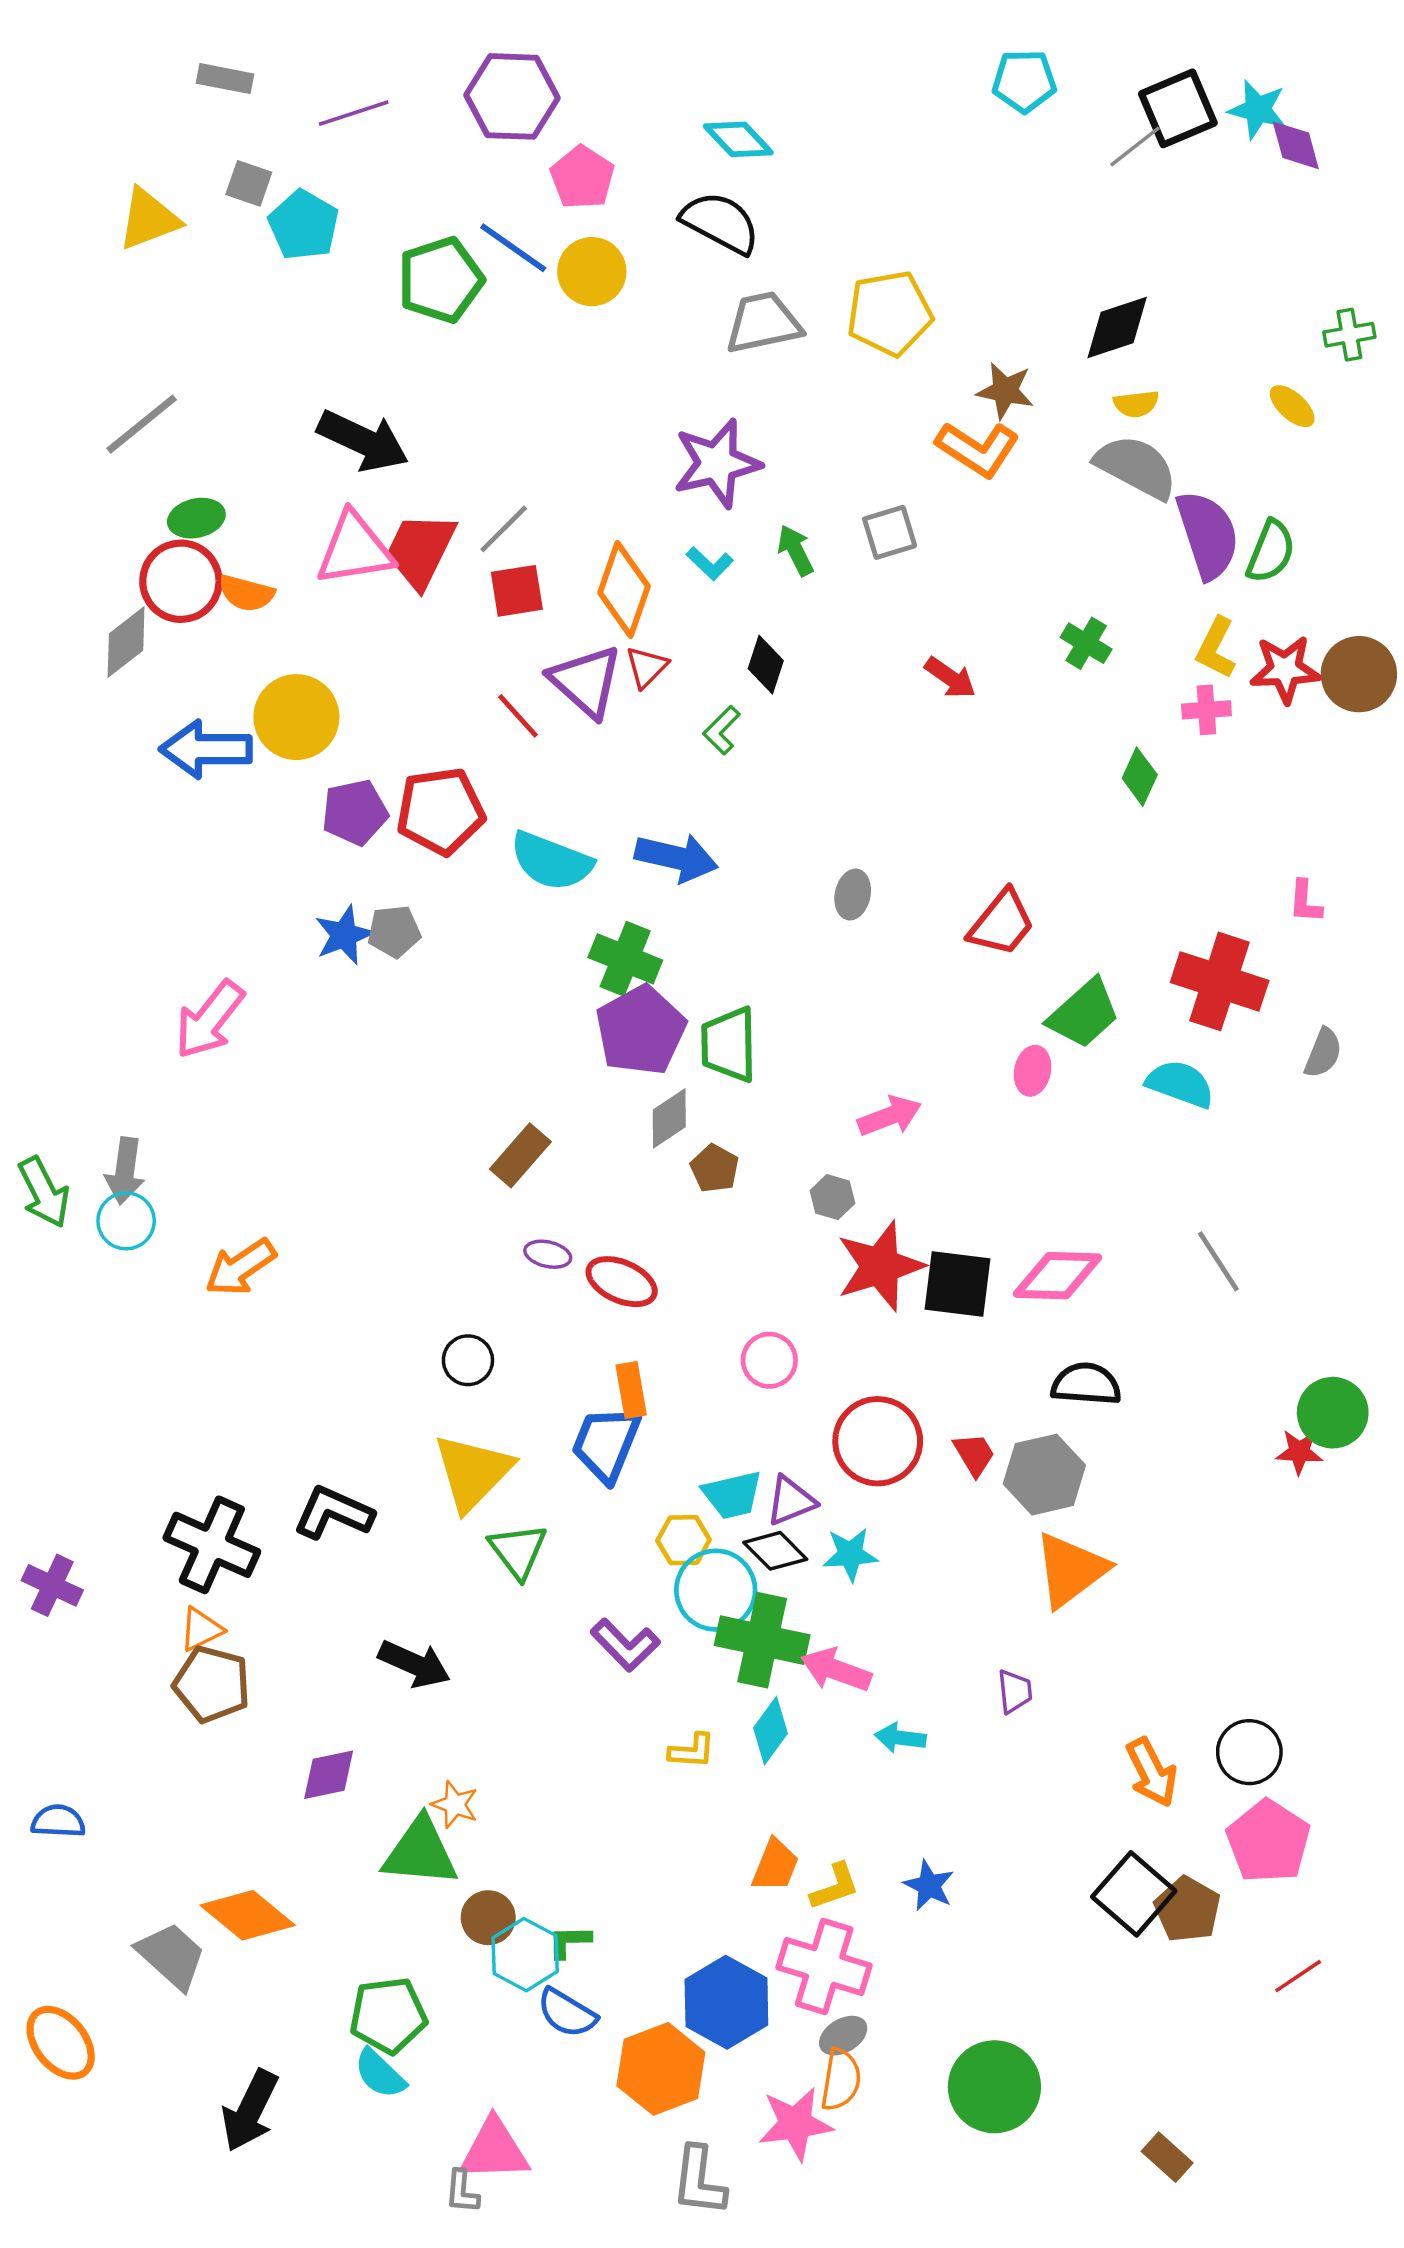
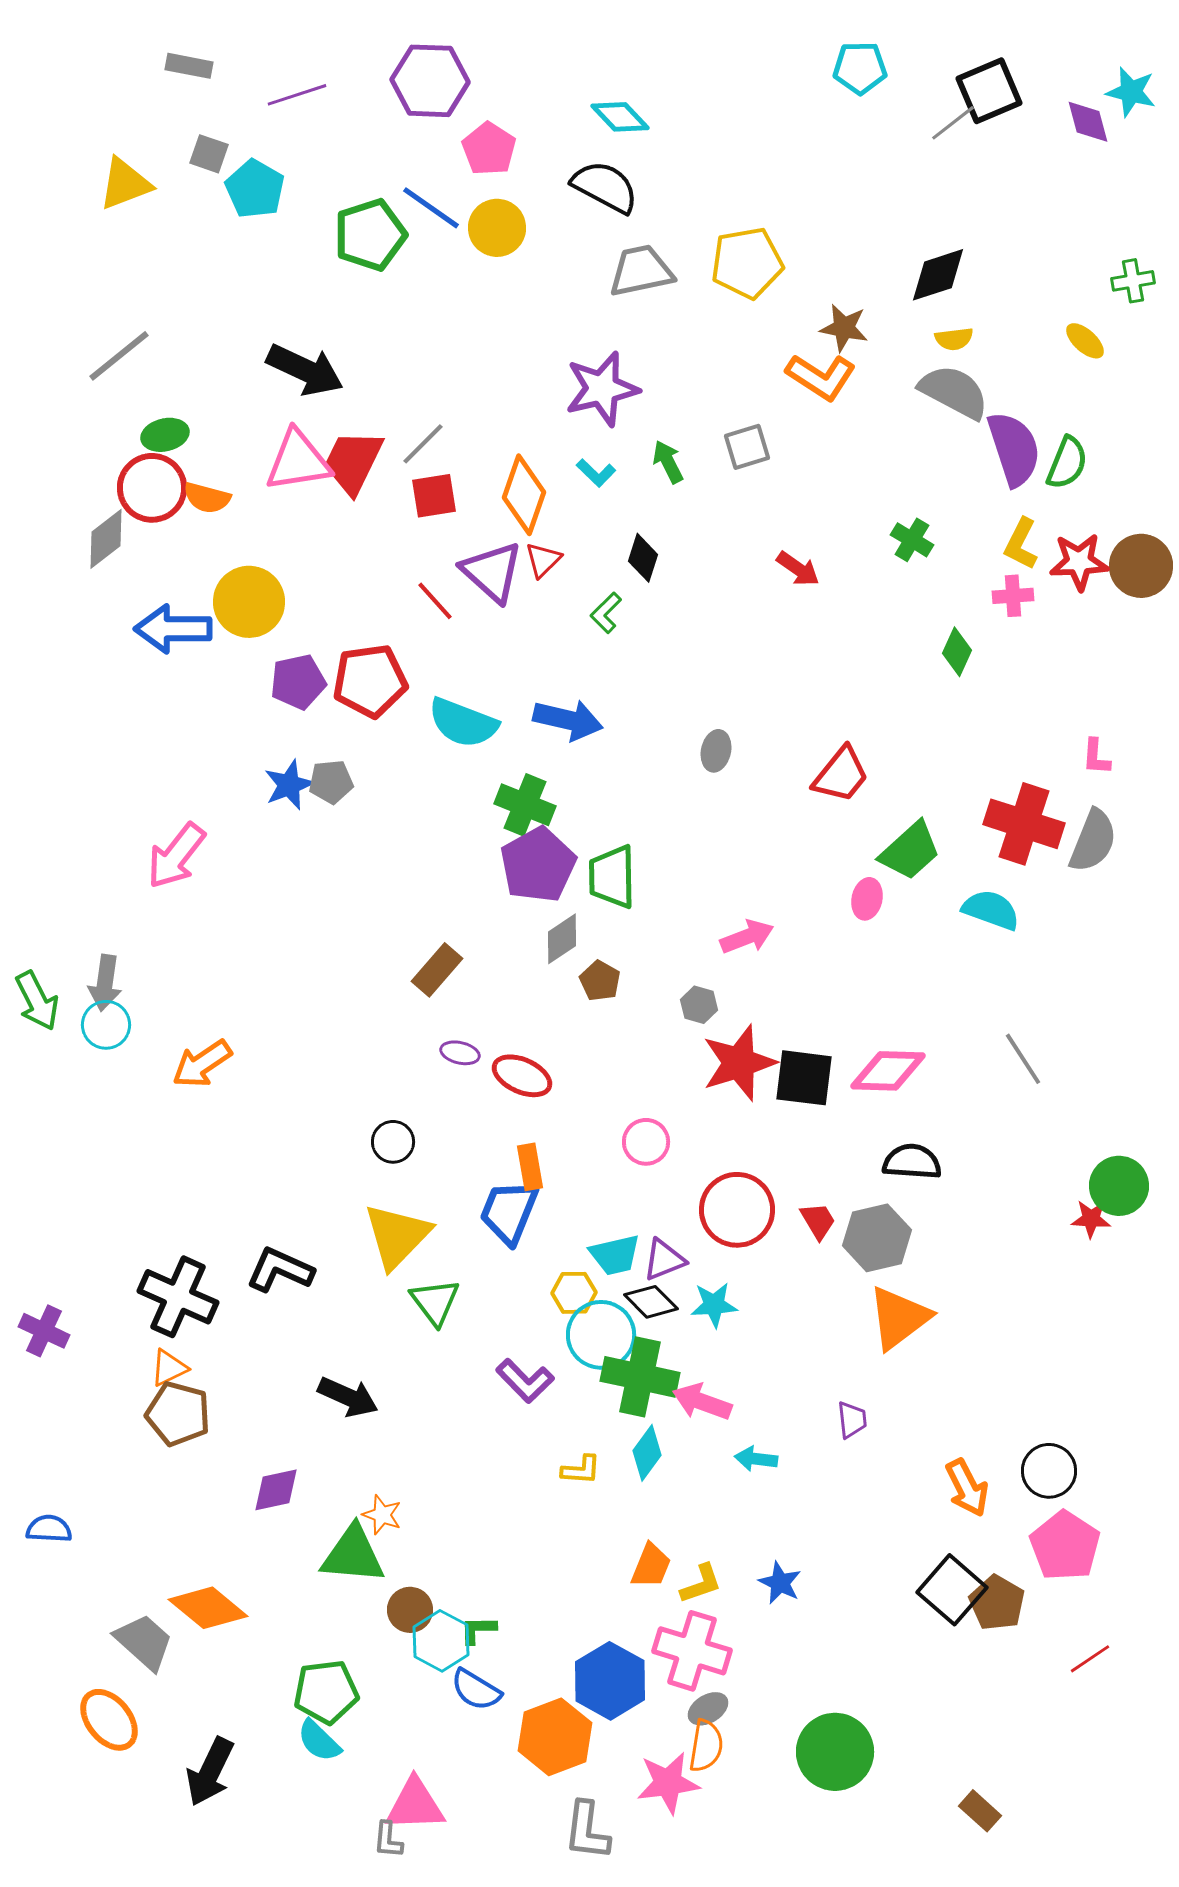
cyan star: (1258, 110) -> (1131, 92), moved
gray semicircle: (1323, 1053) -> (1093, 841), moved, size x1.5
orange ellipse: (61, 2043) -> (109, 1720), moved

